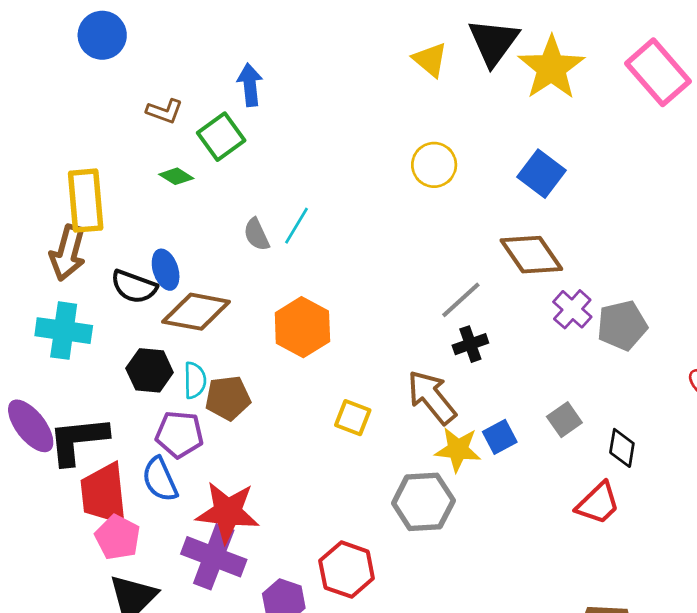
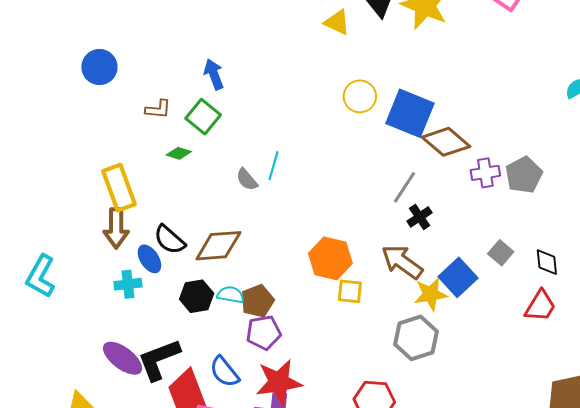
blue square: (541, 174) -> (410, 113), moved, size x1.4
blue ellipse: (166, 270) -> (149, 259), moved
black semicircle: (134, 287) -> (170, 240), turned 36
purple cross: (572, 309) -> (485, 173), turned -36
orange hexagon: (302, 327) -> (330, 258), moved
cyan cross: (64, 331) -> (128, 284), size x0.7
cyan semicircle: (195, 380) -> (231, 295), turned -64
purple pentagon: (179, 434) -> (264, 333), moved
blue square: (500, 437) -> (458, 277), size x1.5

